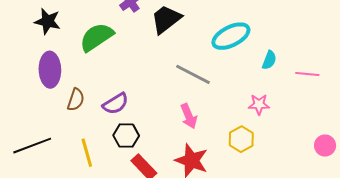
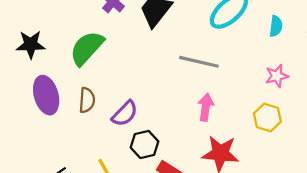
brown semicircle: (76, 100) -> (87, 100), moved
pink arrow: (189, 116) -> (206, 107), turned -135

